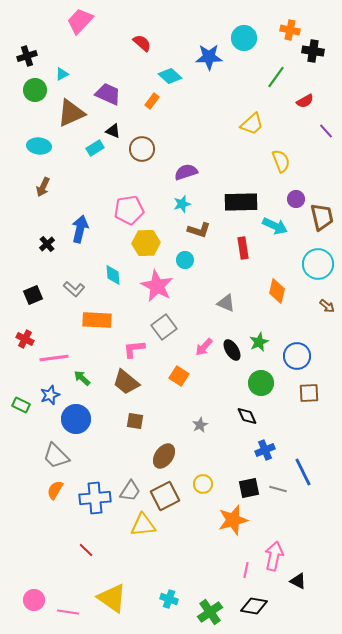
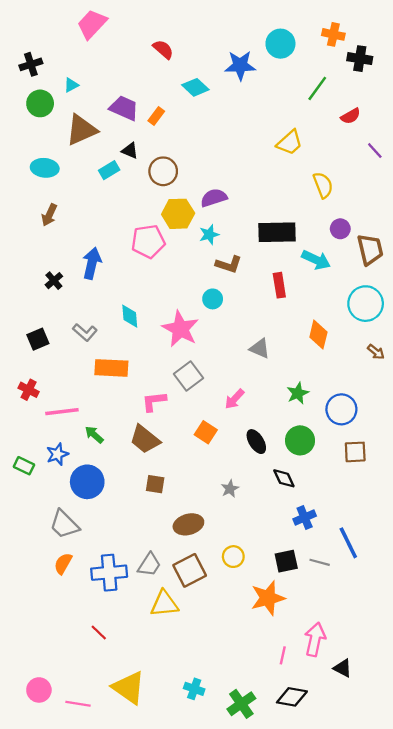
orange rectangle: (152, 101) -> (156, 116), moved
yellow hexagon: (146, 243) -> (178, 214), moved
black ellipse: (232, 350) -> (256, 442), moved
brown ellipse: (164, 456) -> (188, 524), turned 40

